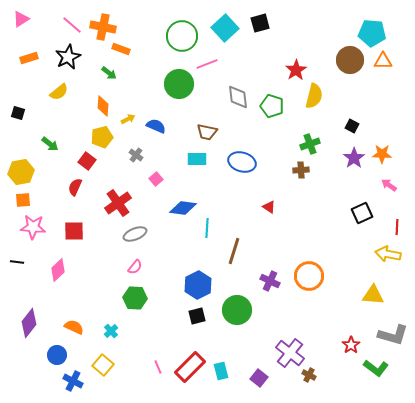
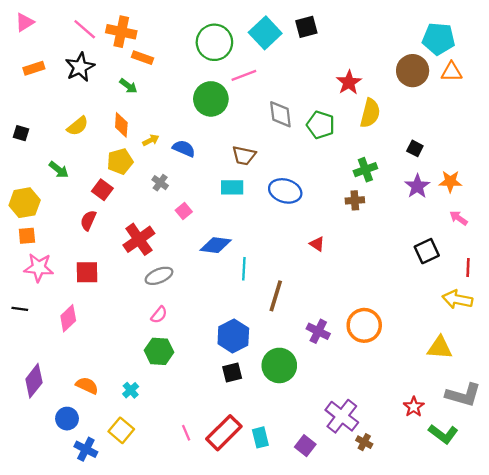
yellow semicircle: (59, 92) -> (78, 126), moved

